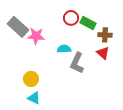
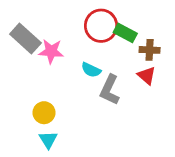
red circle: (71, 18) -> (101, 26), size x1.5
cyan semicircle: (64, 49) -> (91, 70), turned -152
cyan triangle: (34, 98) -> (48, 140), turned 32

